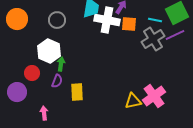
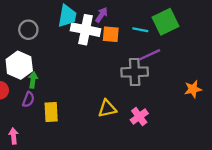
purple line: (175, 35) -> (149, 55), moved
gray cross: (153, 39) -> (135, 72), moved, turned 30
pink cross: (154, 96) -> (139, 117), size x0.7
yellow triangle: (133, 101) -> (107, 109), moved

